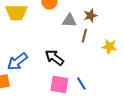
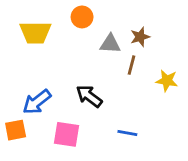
blue line: (81, 84) -> (127, 133), turned -48
pink square: (59, 85) -> (66, 134), moved

